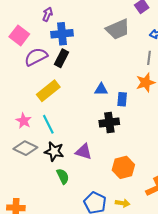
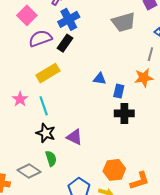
blue cross: (62, 34) -> (69, 19), turned -30
black cross: (109, 122) -> (124, 113), moved
gray diamond: (25, 148) -> (29, 171), moved
orange hexagon: (123, 167) -> (114, 170), moved

